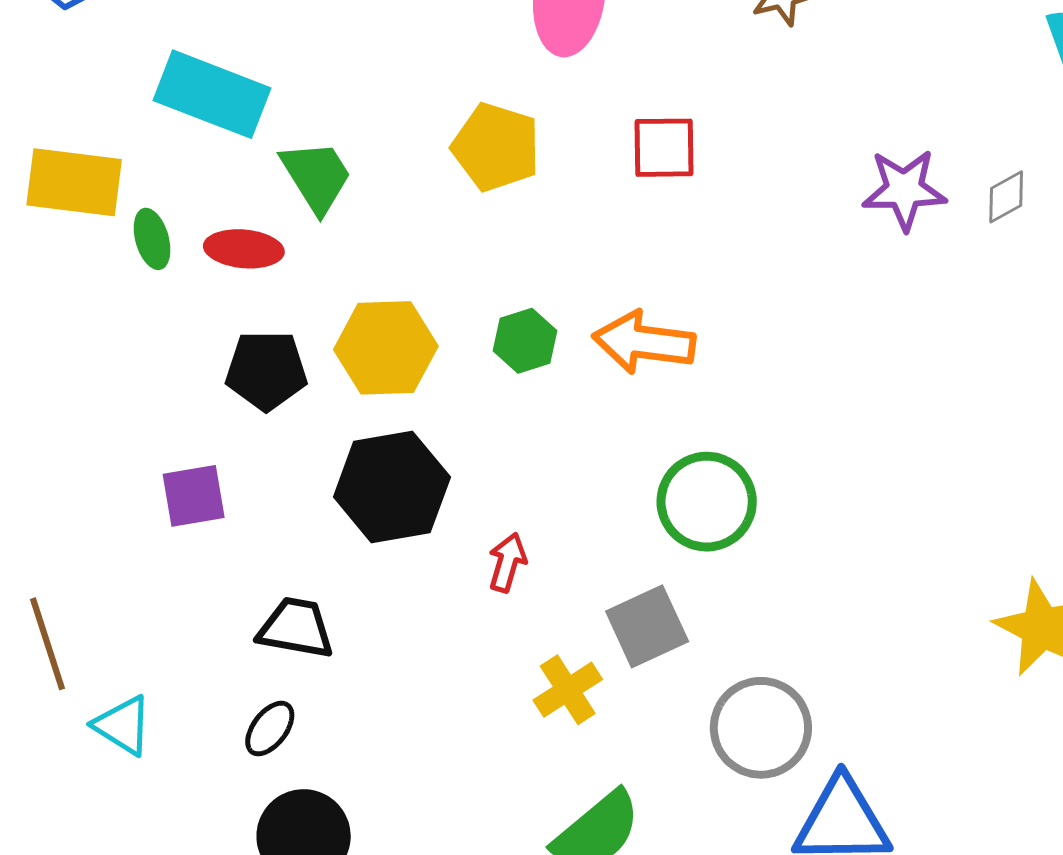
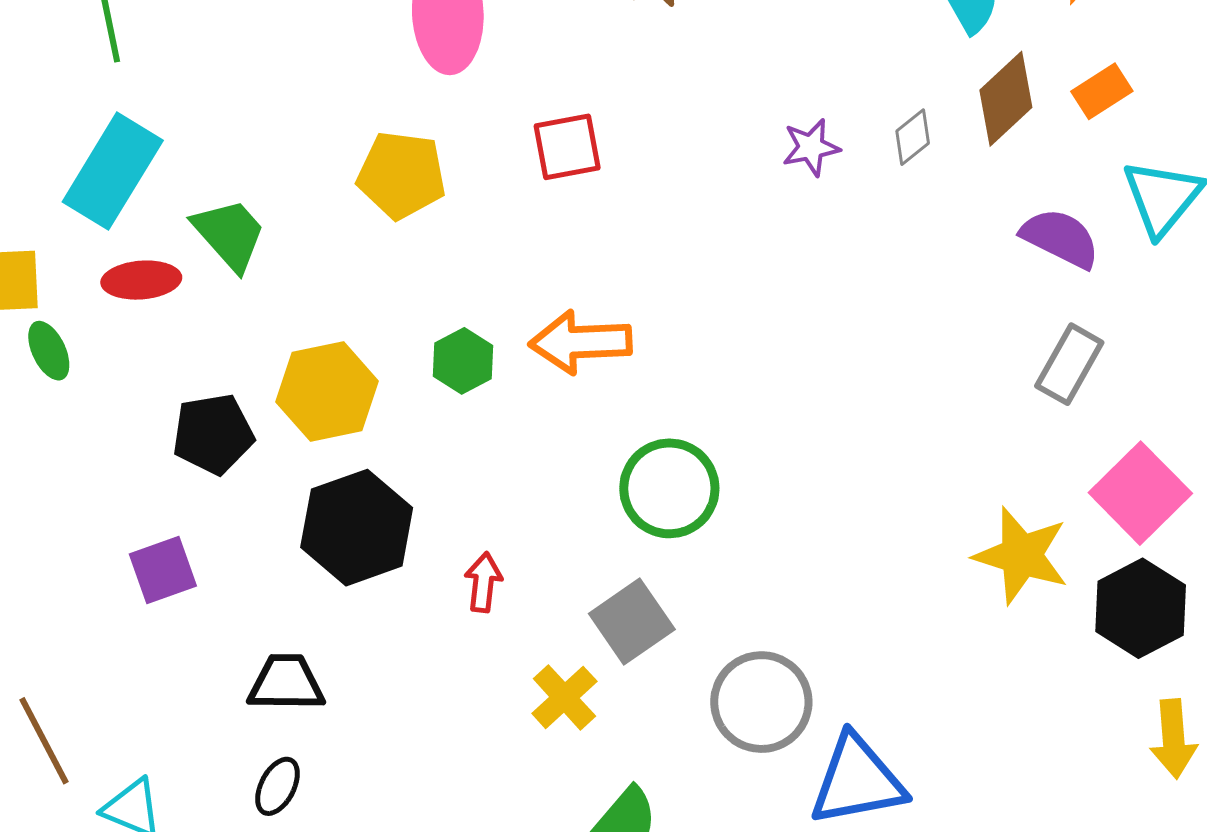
cyan rectangle: (212, 94) -> (113, 171), turned -70
purple star: (904, 190) -> (811, 147), size x0.7
green ellipse: (152, 239) -> (49, 351), moved
red ellipse: (244, 249) -> (141, 280), moved

